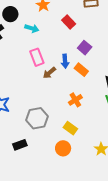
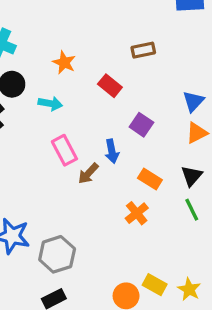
orange rectangle: (81, 70) -> (150, 179), moved
gray hexagon: (37, 118) -> (57, 254), moved
yellow rectangle: (70, 128) -> (155, 285), moved

